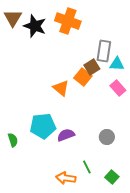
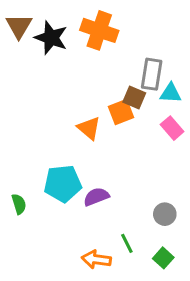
brown square: (92, 67) -> (134, 97), turned -35
orange square: (83, 77) -> (121, 112), turned 30
gray circle: (107, 137) -> (165, 214), moved

